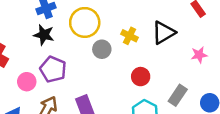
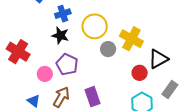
black triangle: (164, 33) -> (158, 59), moved
yellow cross: (129, 36) -> (131, 39), size x1.6

